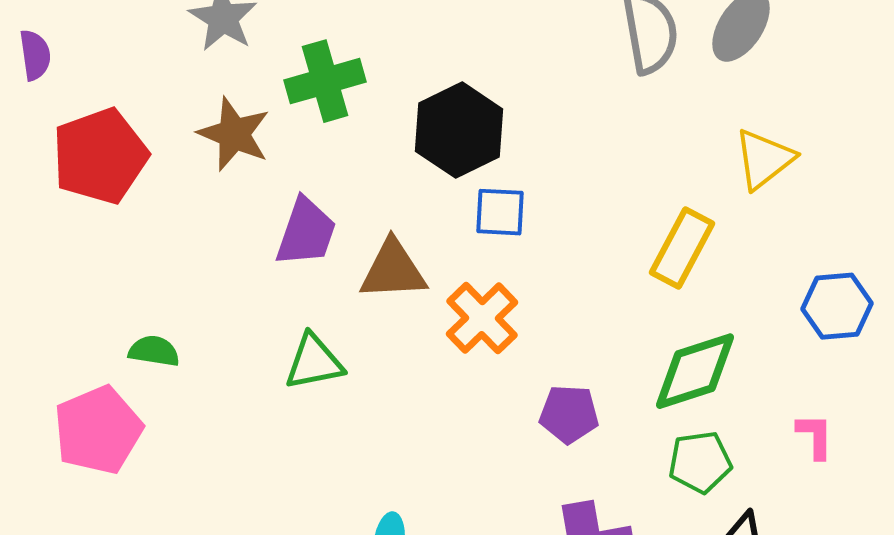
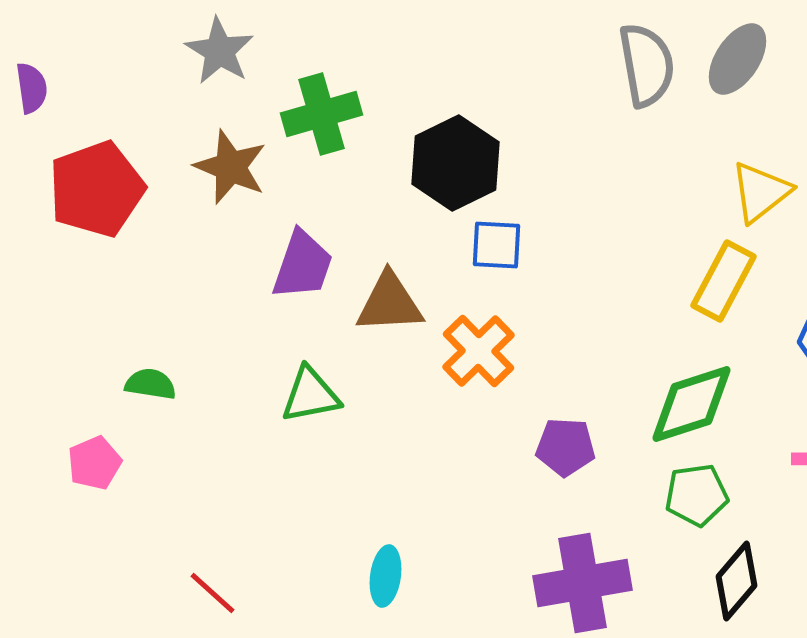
yellow rectangle: (682, 248) -> (724, 281), moved
pink pentagon: (98, 430) -> (94, 463), size x0.6

